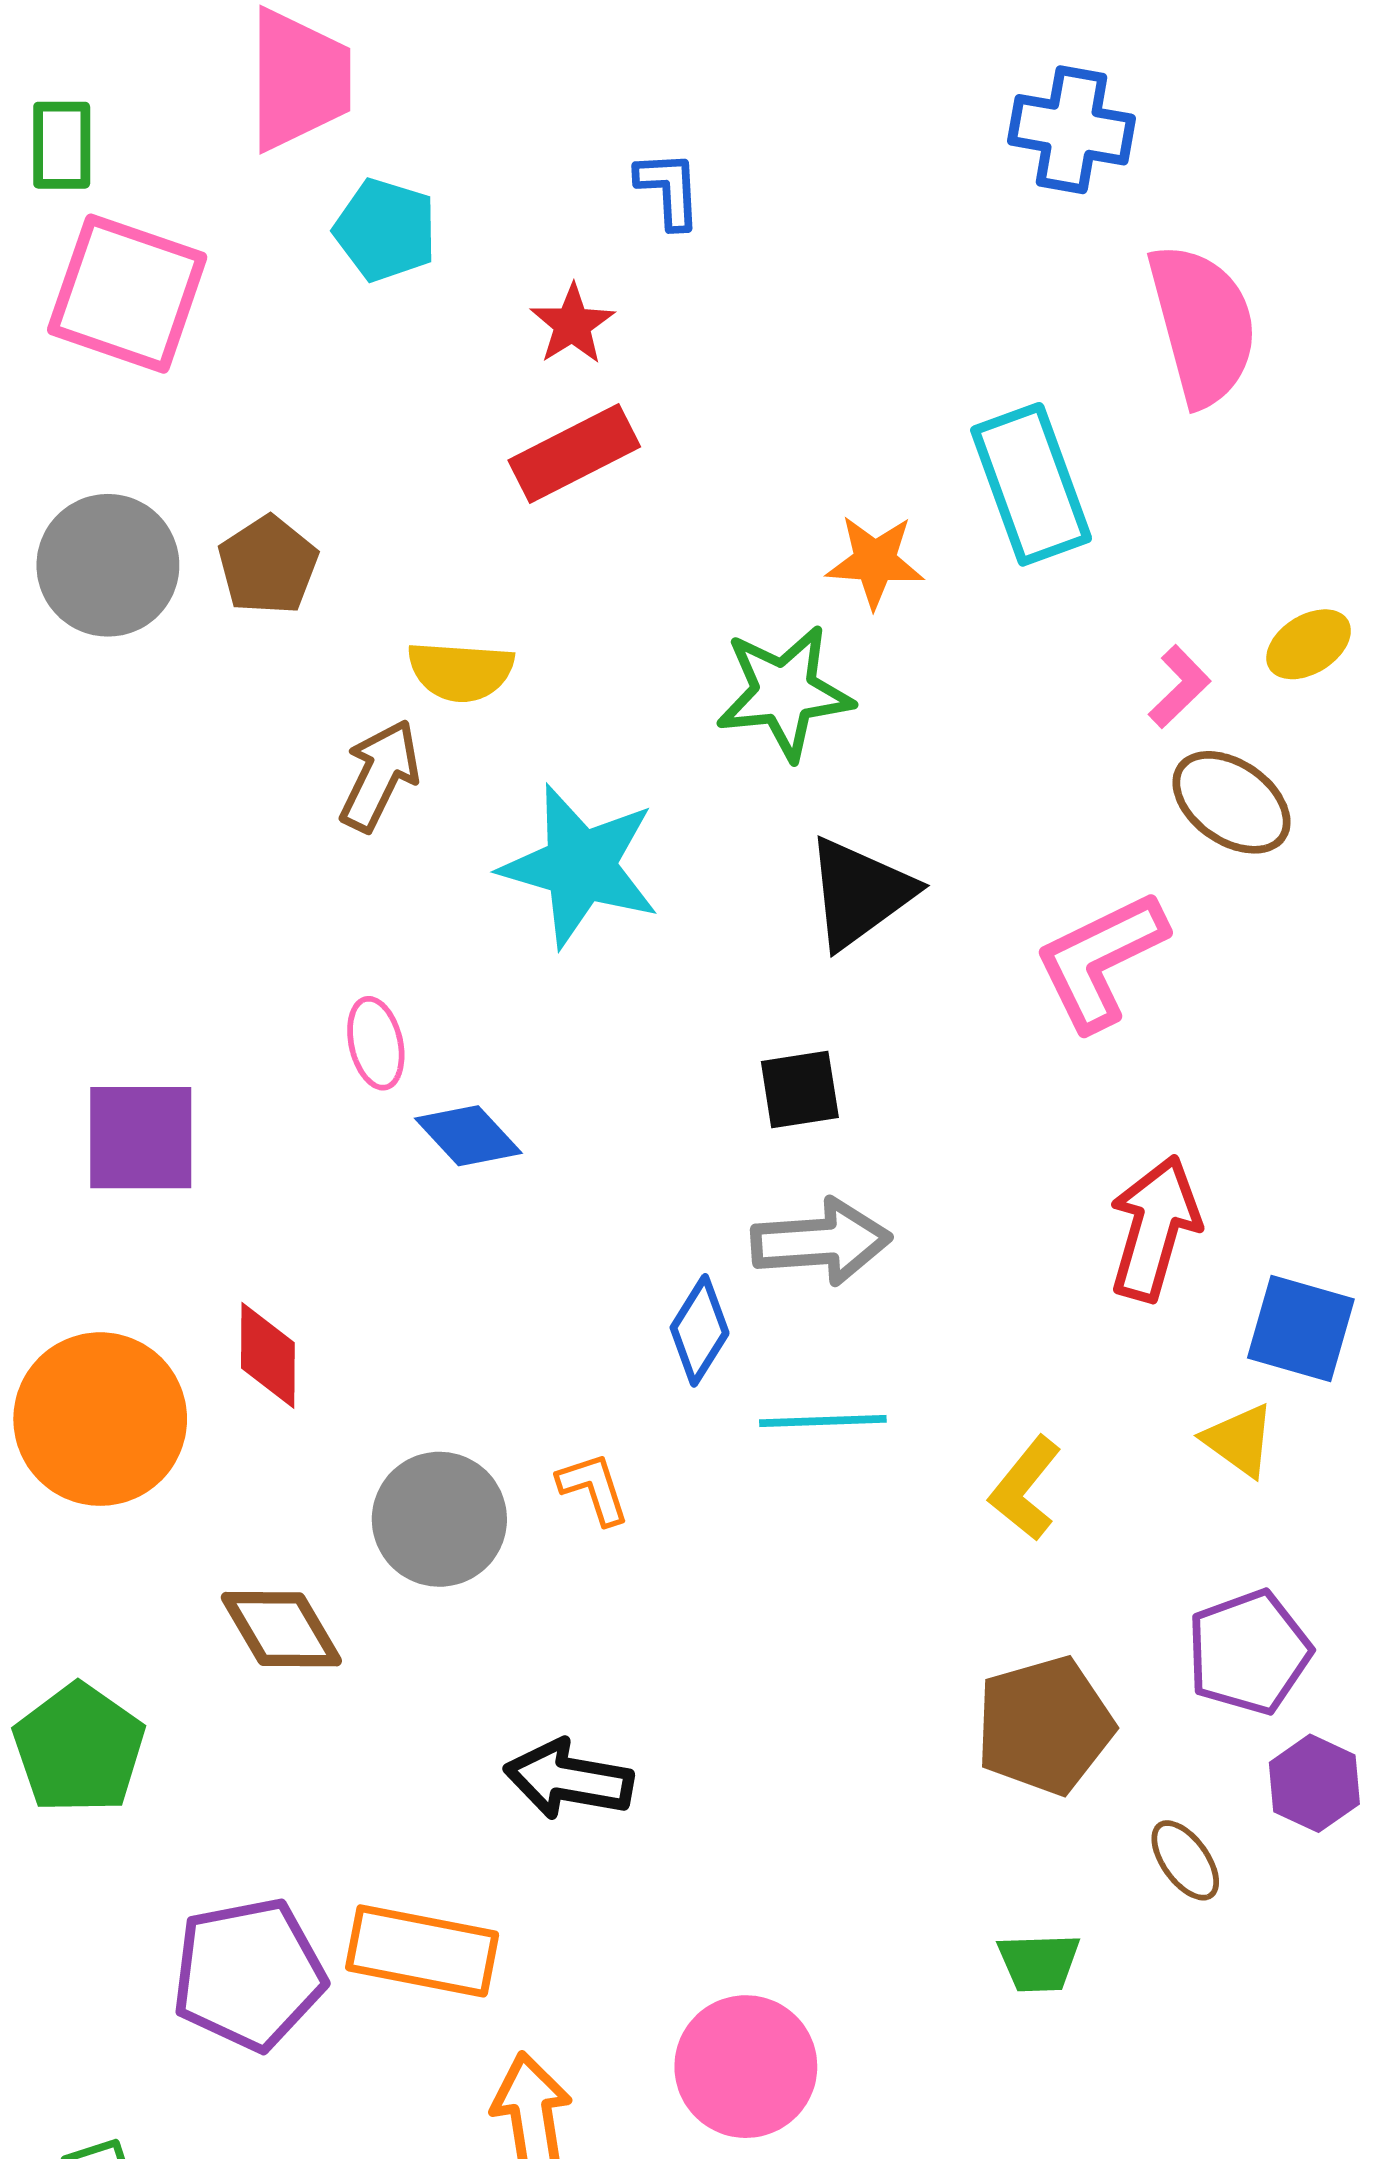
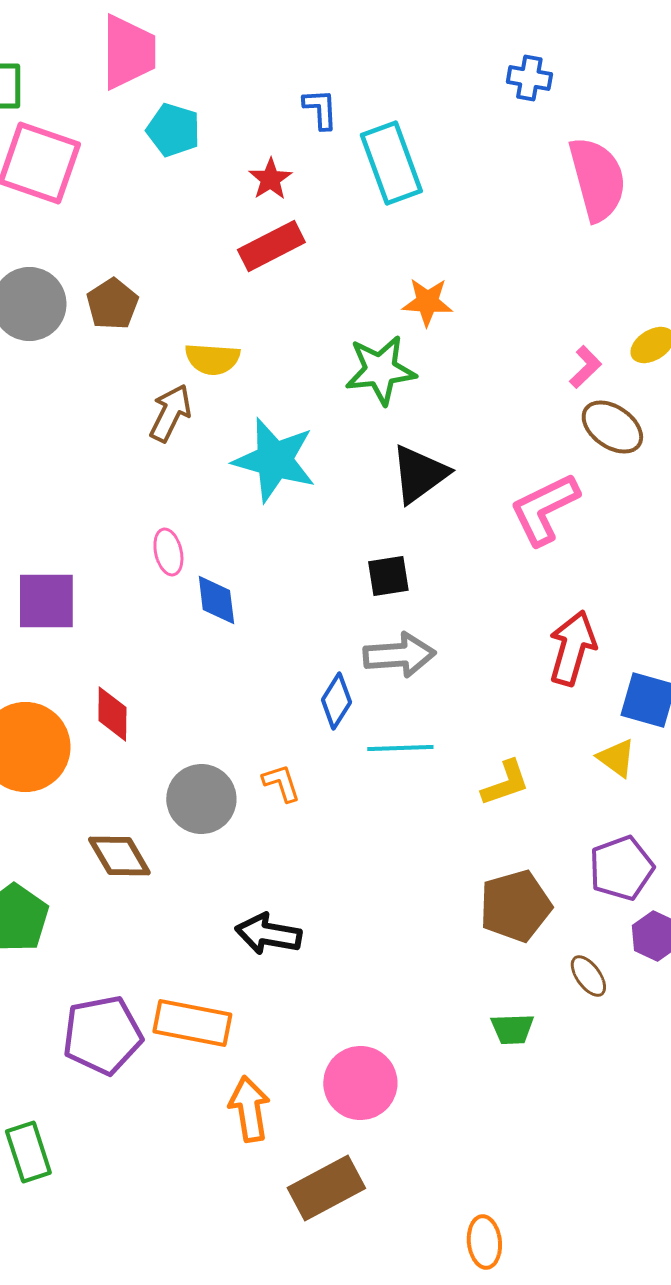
blue cross: (1072, 130) -> (529, 78), size x0.7
cyan rectangle: (1031, 484) -> (391, 163), moved
blue diamond: (468, 1136) -> (216, 600), turned 36
yellow L-shape: (1025, 1488) -> (505, 783), turned -148

